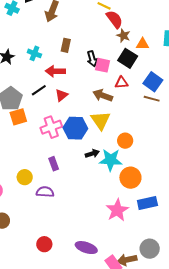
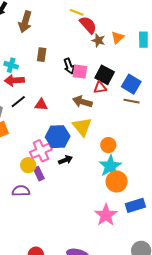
orange triangle: (143, 44) -> (118, 37), moved, turned -40
black square: (128, 58) -> (105, 75), moved
red arrow: (55, 71) -> (14, 80), moved
red triangle: (61, 95) -> (41, 105), turned 48
pink cross: (51, 127) -> (41, 151), moved
black arrow: (92, 154) -> (66, 160), moved
cyan star: (111, 160) -> (110, 166), moved, turned -30
yellow circle: (25, 177) -> (28, 165), moved
purple semicircle: (45, 192) -> (21, 191), moved

